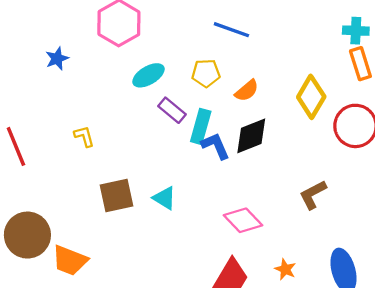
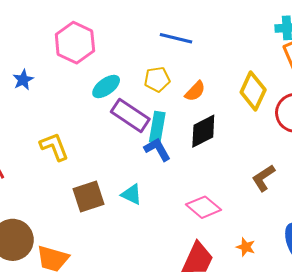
purple rectangle: (172, 110) -> (130, 115), size x1.5
yellow L-shape: (84, 136) -> (54, 147), size x1.5
blue L-shape: (216, 146) -> (157, 149), moved

